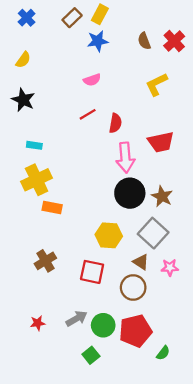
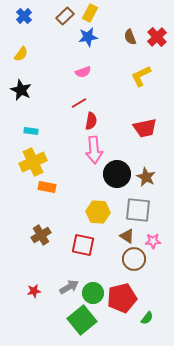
red semicircle: (115, 123) -> (91, 121), moved
pink arrow: (125, 158) -> (94, 150), moved
gray square: (153, 233) -> (138, 210), turned -36
brown circle: (133, 287) -> (134, 259), moved
green square: (91, 355) -> (82, 320), size x1.8

